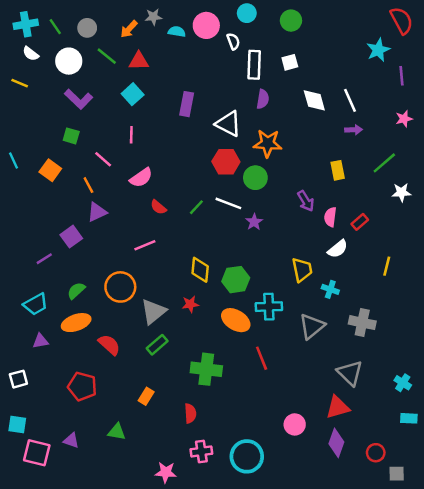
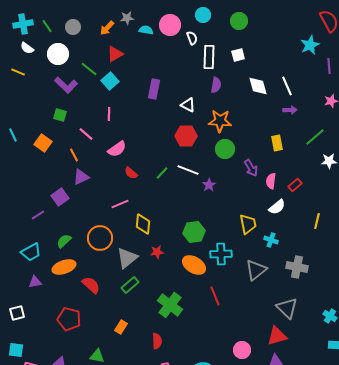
green line: (107, 56) -> (89, 69), moved
red triangle: (139, 61) -> (115, 54), turned -30
white triangle: (228, 124) -> (188, 105), size x0.7
green circle: (255, 178) -> (225, 149), moved
yellow diamond: (200, 270) -> (143, 224), moved
green cross: (206, 369) -> (170, 305), turned 30

